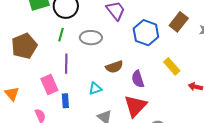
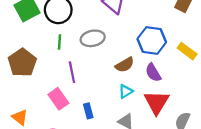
blue hexagon: (146, 33) -> (152, 40), moved
cyan triangle: (95, 89) -> (126, 91), moved
blue rectangle: (65, 101) -> (88, 111), moved

